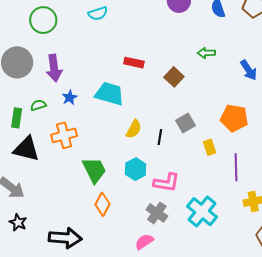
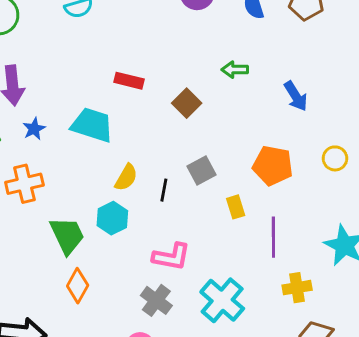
cyan hexagon: (136, 169) -> (112, 218), moved

